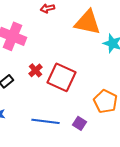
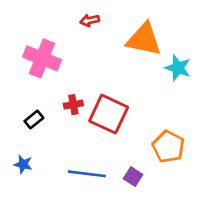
red cross: (35, 70) -> (73, 105), turned 32

